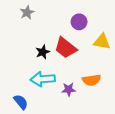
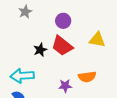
purple circle: (79, 22) -> (63, 21), moved
cyan arrow: (43, 79) -> (22, 76), moved

